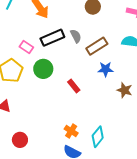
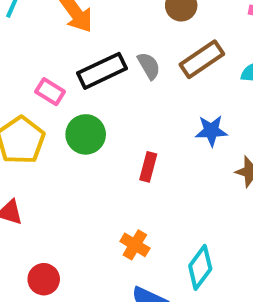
brown rectangle: (97, 46) -> (202, 59), moved
red rectangle: (74, 86) -> (148, 167), turned 56
orange cross: (71, 131) -> (135, 245), moved

